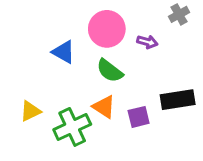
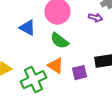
purple arrow: (147, 42) -> (95, 18), moved

